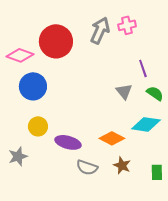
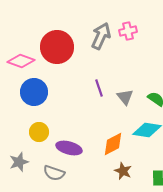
purple line: (143, 68) -> (99, 88), moved
orange diamond: (112, 138) -> (113, 144), turned -55
gray semicircle: (87, 167) -> (54, 173), moved

